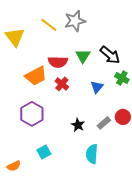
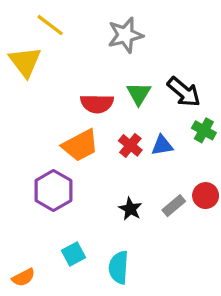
yellow line: (49, 25) -> (50, 25), moved
orange trapezoid: (36, 76) -> (80, 145), moved
red cross: (62, 84) -> (130, 145), moved
blue triangle: (97, 87) -> (162, 145), turned 40
cyan semicircle: (92, 154) -> (119, 267), moved

